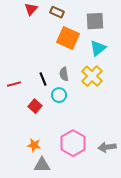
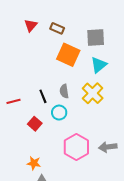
pink hexagon: (73, 143) -> (76, 147), moved
gray arrow: (107, 147) -> (108, 147), moved

